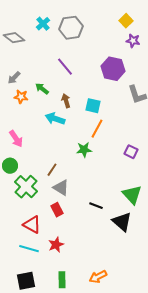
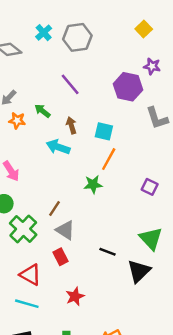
purple star: (133, 41) -> (152, 66), moved
black triangle: (122, 222) -> (139, 271), turned 35
red star: (56, 245) -> (75, 296), moved

